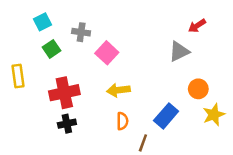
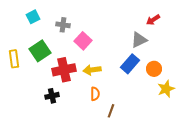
green square: (51, 49) -> (40, 51), moved, size x1.5
red cross: (64, 93) -> (64, 70), moved
blue rectangle: (166, 116) -> (130, 64), moved

